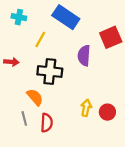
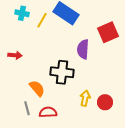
yellow line: (40, 39) -> (42, 20), moved
black cross: (50, 71) -> (62, 72), moved
red semicircle: (47, 123) -> (48, 112), turned -96

